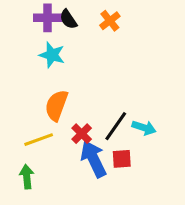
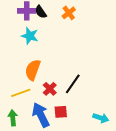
cyan arrow: (144, 128) -> (101, 118), moved
blue arrow: (94, 159) -> (41, 115), moved
red square: (122, 159) -> (61, 112), moved

